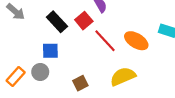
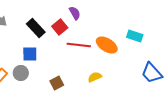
red line: (105, 41) -> (79, 45), turned -40
yellow semicircle: (123, 76) -> (95, 77), size x0.6

